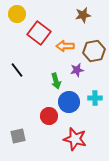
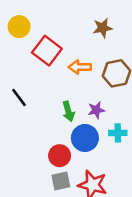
purple star: (77, 70) -> (96, 110), moved
gray square: (18, 136) -> (61, 181), moved

